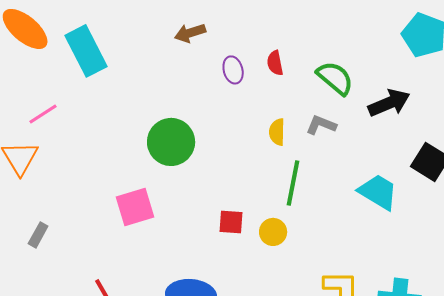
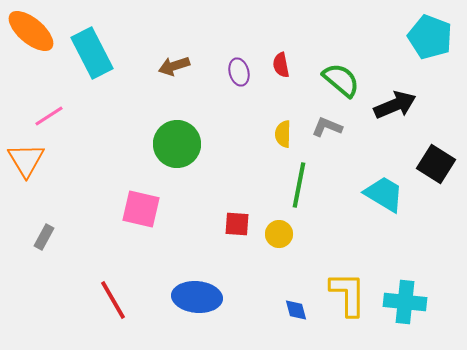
brown arrow: (190, 33) -> (174, 66), moved
pink square: (135, 207) -> (141, 209), turned 30

